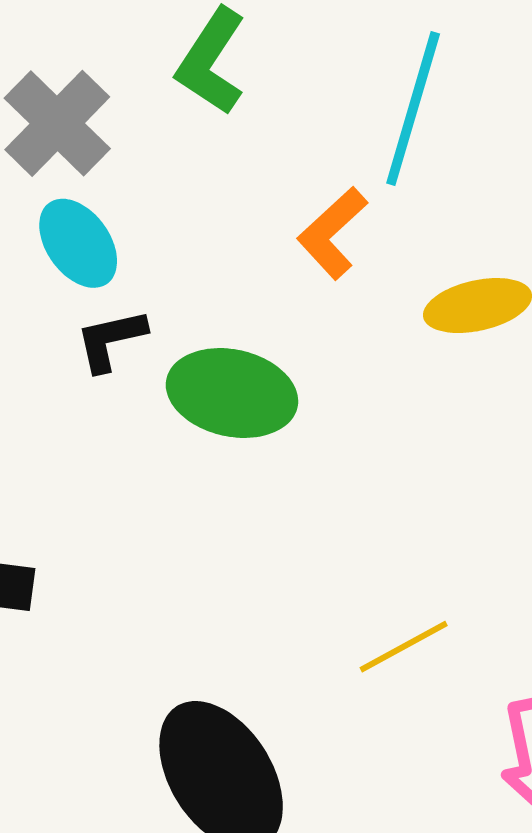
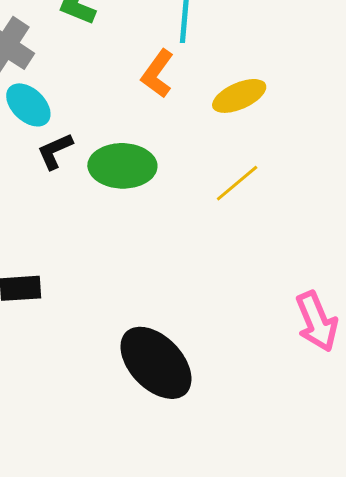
yellow line: (404, 647) -> (237, 183), moved

